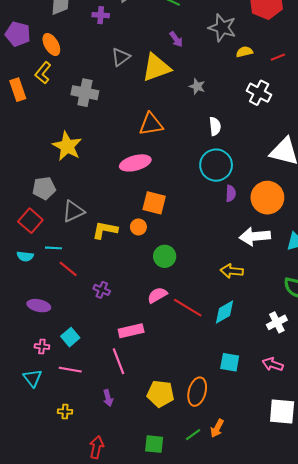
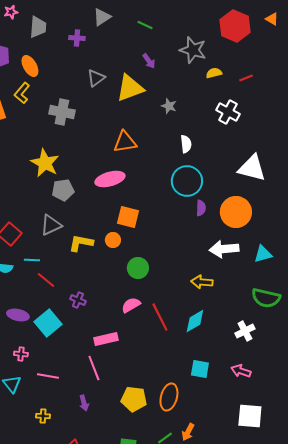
gray pentagon: (44, 188) -> (63, 190), moved
red line: (188, 308) -> (160, 317), turned 32
cyan square: (70, 337) -> (48, 323), moved, size x1.5

